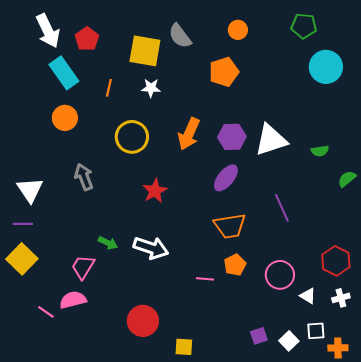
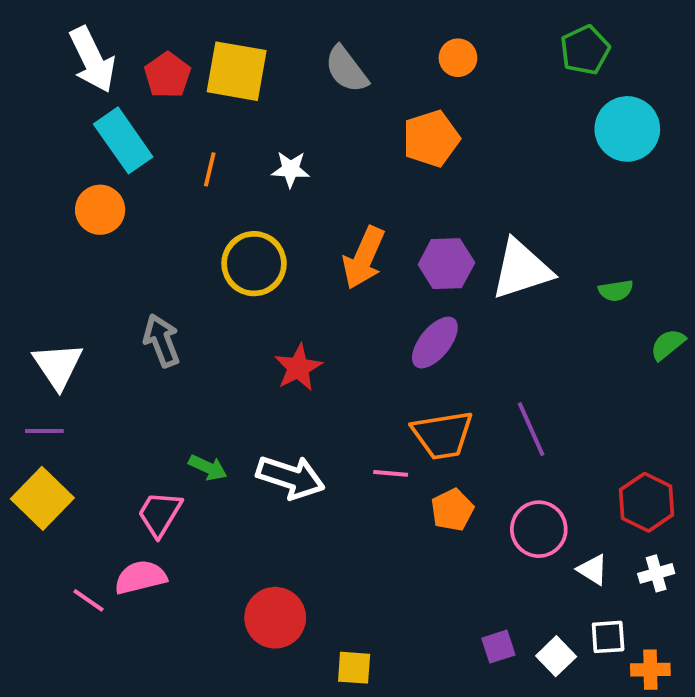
green pentagon: (304, 26) -> (585, 50), turned -30
yellow square: (145, 51) -> (237, 71), moved
orange circle: (65, 118) -> (100, 210), moved
purple line: (282, 208) -> (531, 429), moved
pink line: (205, 279) -> (391, 473), moved

